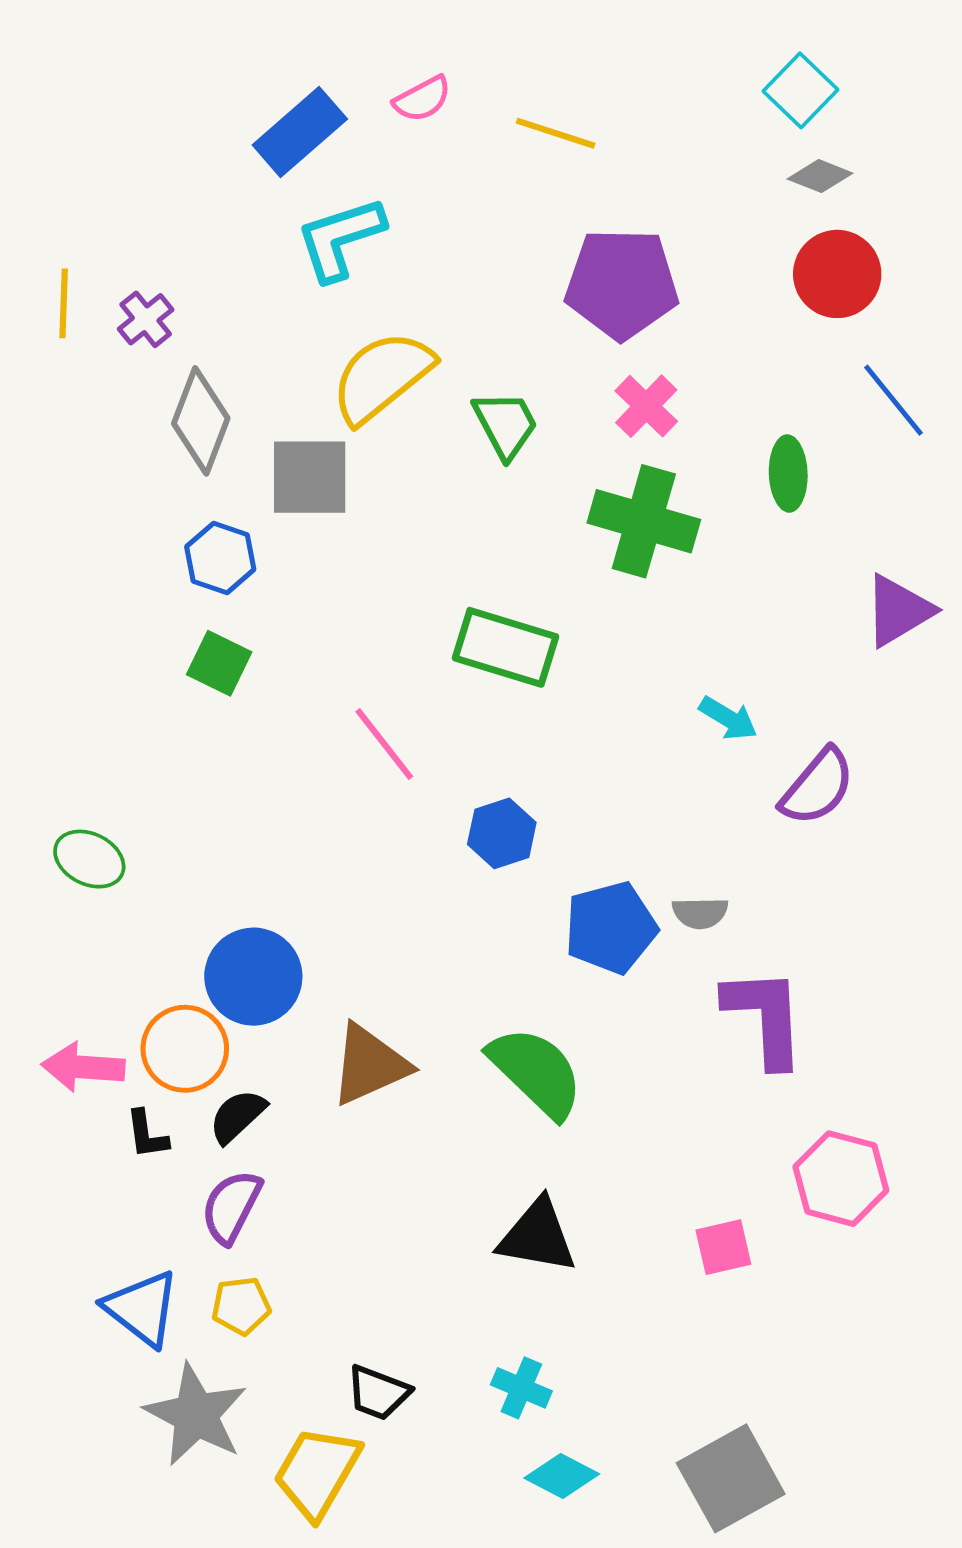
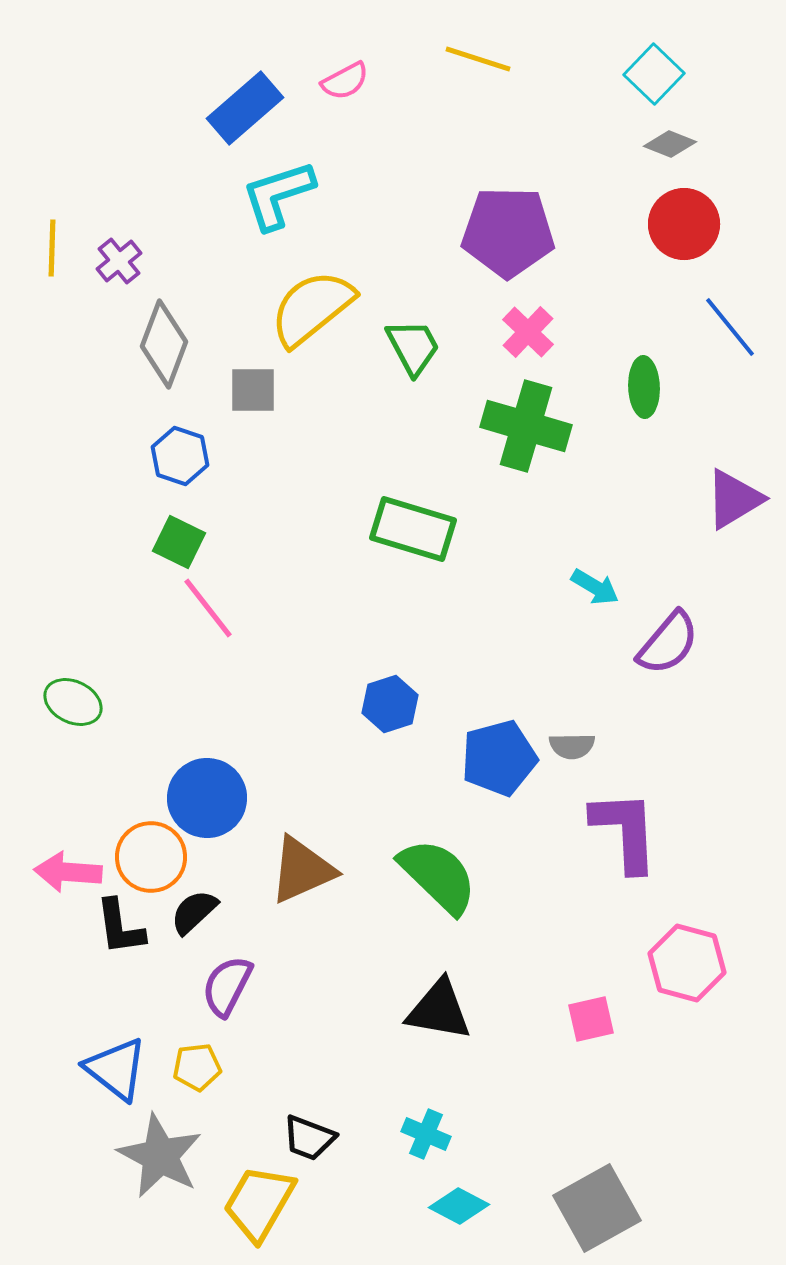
yellow line: (556, 133) -> (478, 59), moved
gray square: (310, 477) -> (253, 390), size x0.7
pink line: (384, 744) -> (208, 608), moved
blue hexagon: (502, 833) -> (390, 704), moved
black L-shape: (147, 1134) -> (120, 927), size x1.4
purple semicircle: (231, 1207) -> (227, 986), moved

